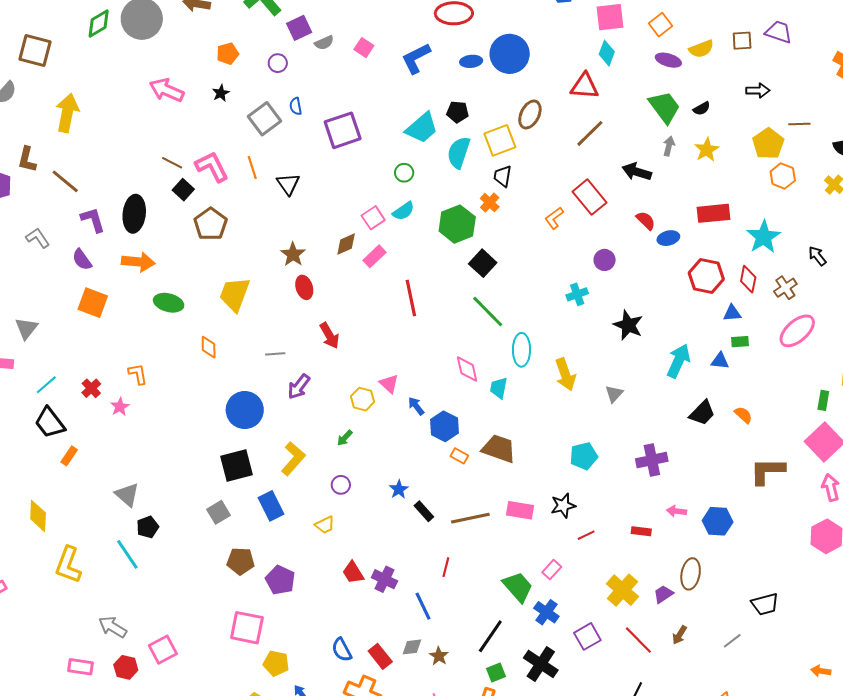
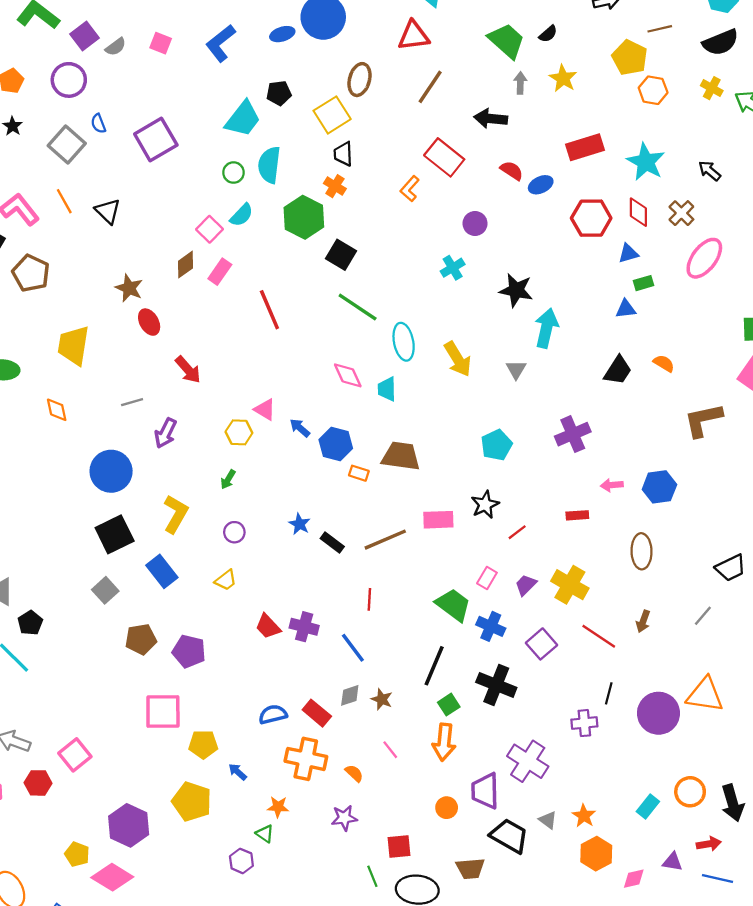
purple circle: (278, 63) -> (69, 80), size x1.6
cyan semicircle: (459, 152) -> (269, 165), moved
cyan arrow: (679, 361) -> (546, 328), moved
purple trapezoid: (663, 594) -> (526, 585), moved
blue semicircle: (342, 650) -> (273, 714), turned 115

